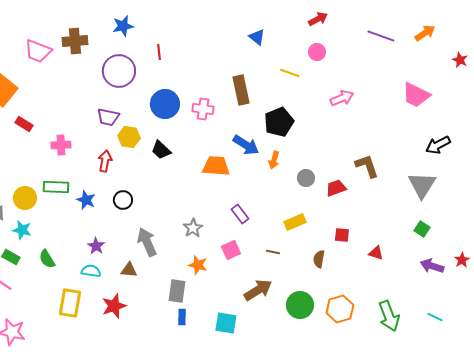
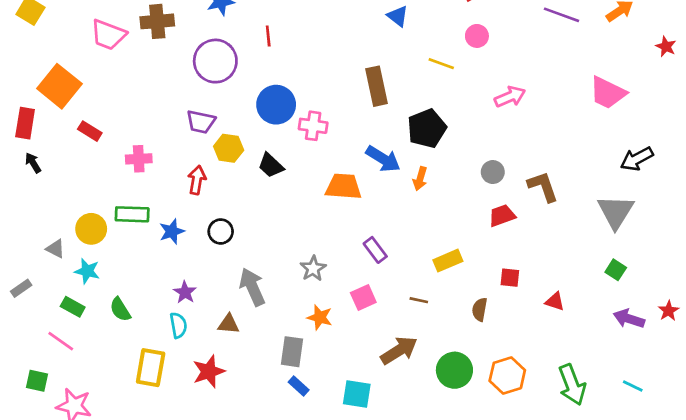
pink cross: (203, 109) -> (313, 126), moved
gray circle: (306, 178) -> (493, 172), moved
blue star: (86, 200) -> (172, 231), turned 30
cyan semicircle: (91, 271) -> (178, 325), turned 72
blue rectangle: (182, 317) -> (299, 386), turned -49

